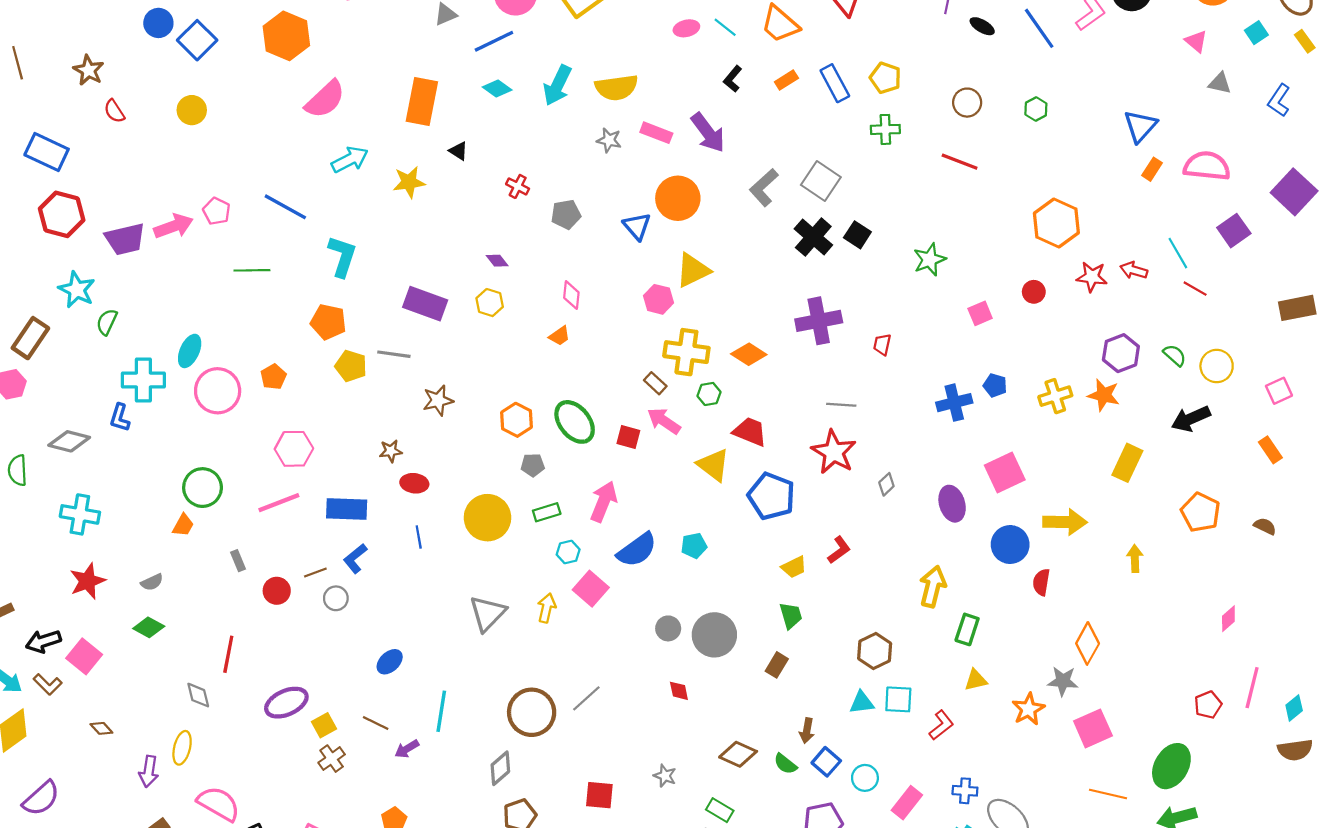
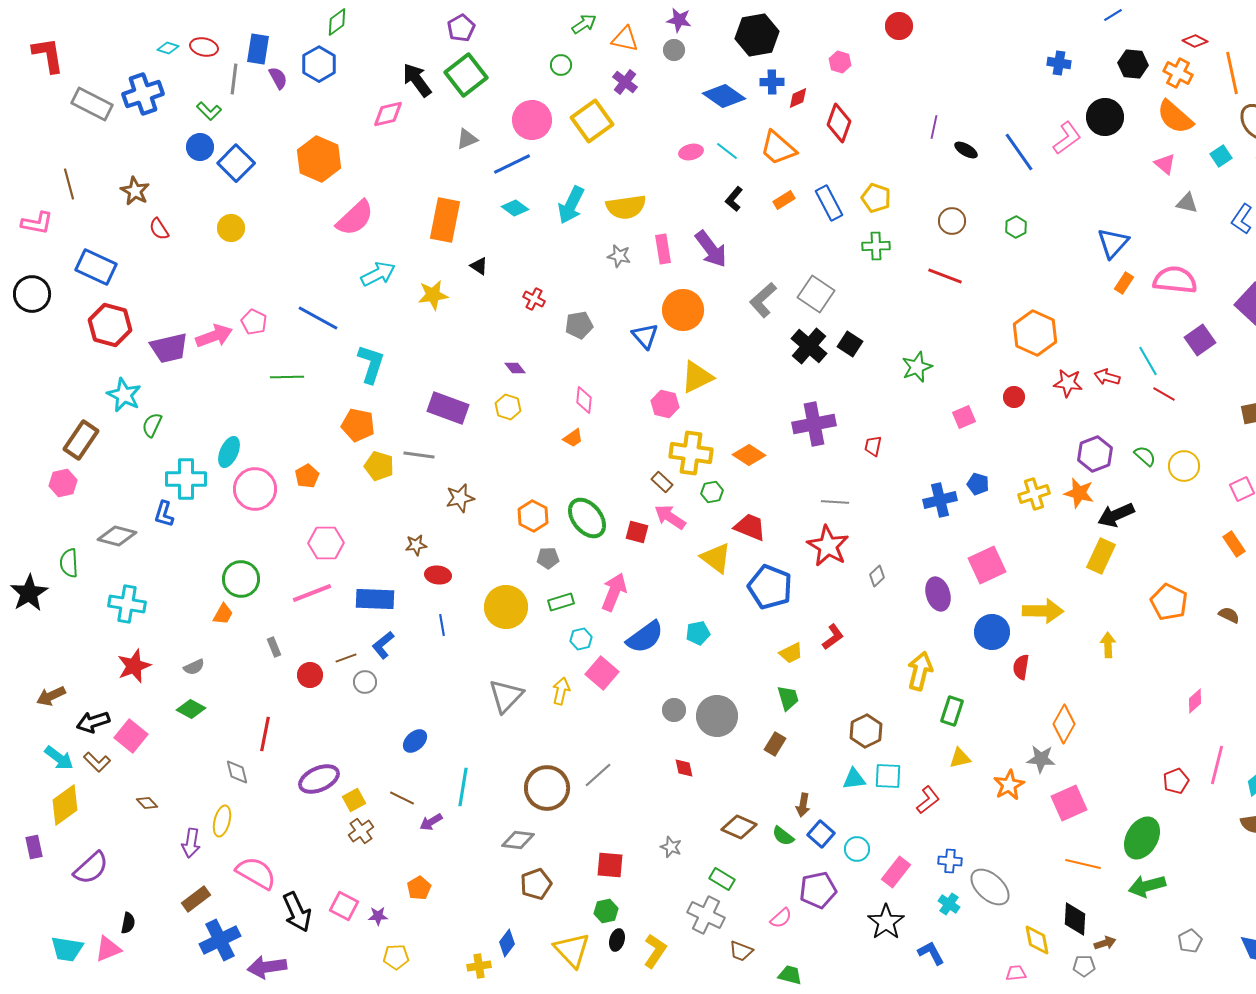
pink rectangle: (656, 133) -> (663, 249), turned 60
black arrow: (1191, 419) -> (1116, 515), moved
gray diamond: (500, 768) -> (518, 840), turned 48

